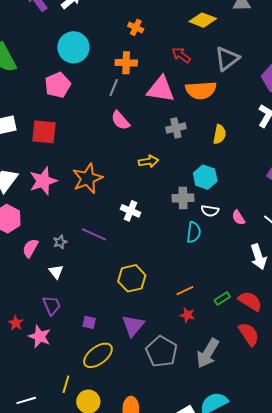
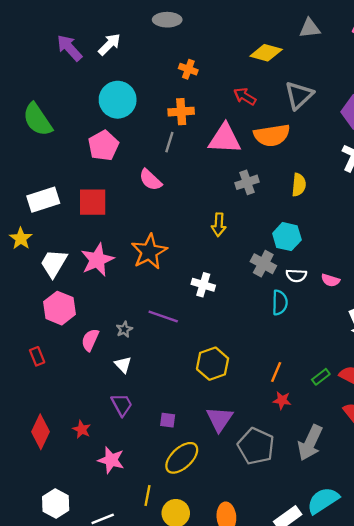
pink semicircle: (120, 120) -> (150, 180), moved
yellow arrow: (148, 161) -> (219, 225), turned 108
gray cross: (183, 198) -> (263, 264), turned 35
pink semicircle: (238, 218) -> (330, 280), turned -35
orange line: (185, 291) -> (276, 372), turned -36
pink star: (40, 336) -> (111, 460), moved

